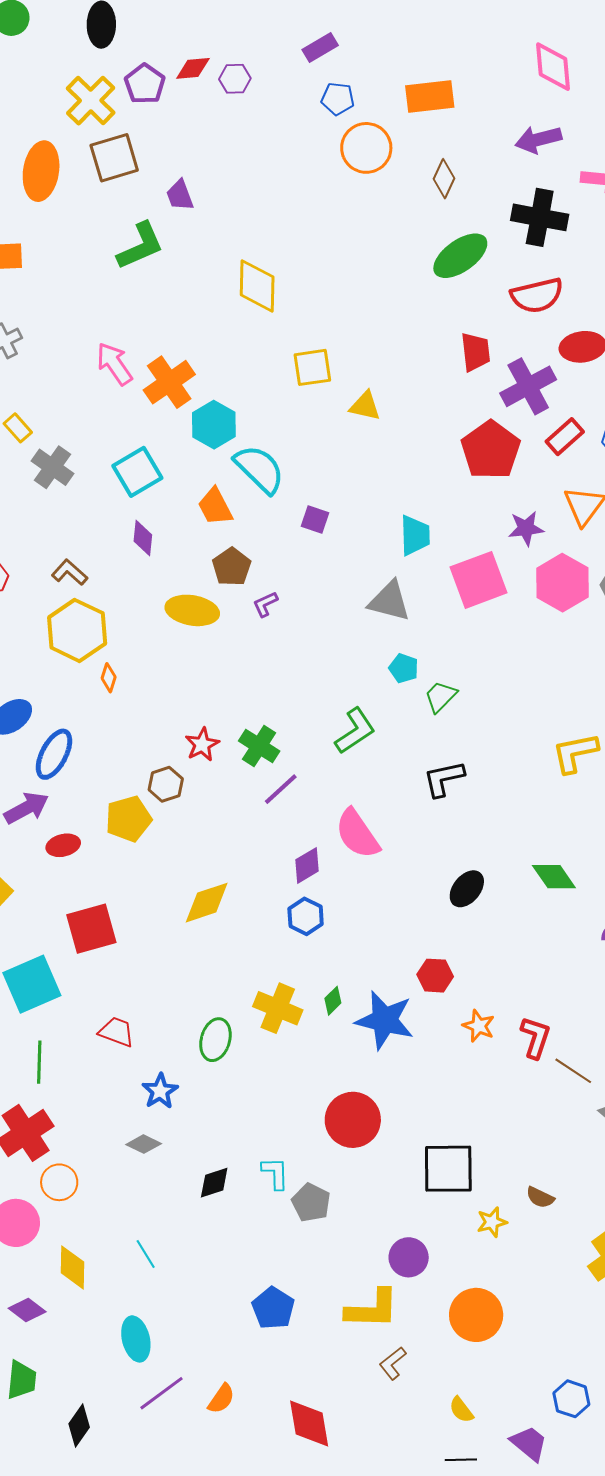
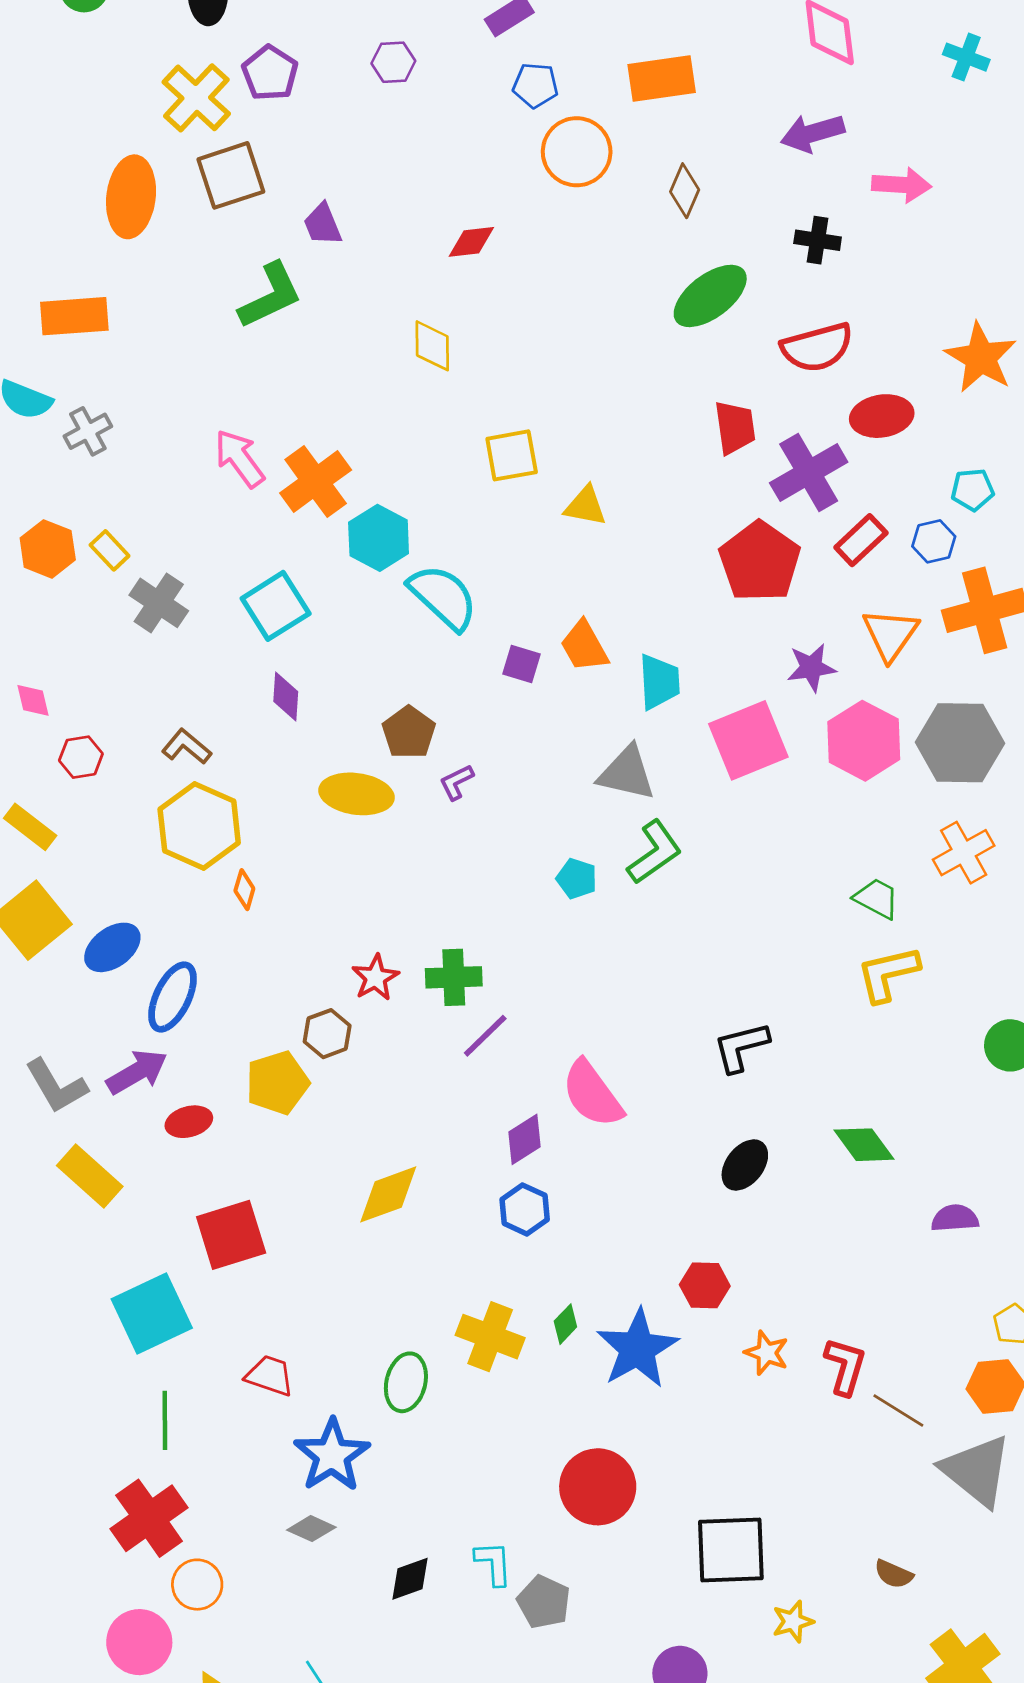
red diamond: (193, 68) -> (471, 242), moved
black cross: (540, 217) -> (818, 240), size x0.6
yellow diamond: (257, 286) -> (432, 346), size x0.7
orange trapezoid: (215, 507) -> (584, 646), moved
cyan pentagon: (404, 668) -> (577, 879), moved
green trapezoid: (440, 697) -> (877, 898), moved, turned 75
green L-shape: (355, 731) -> (654, 852), moved
green cross: (259, 746) -> (454, 977), turned -33
black L-shape: (444, 779) -> (741, 1047), moved
blue star: (385, 1020) -> (637, 1349), turned 30
blue star: (160, 1091) -> (332, 1455), size x1.5
brown semicircle: (540, 1197) -> (894, 1574), moved

